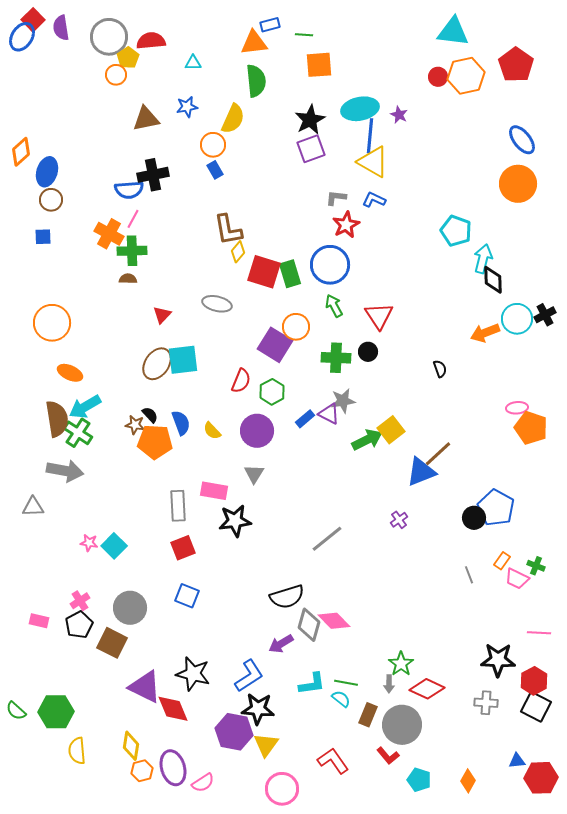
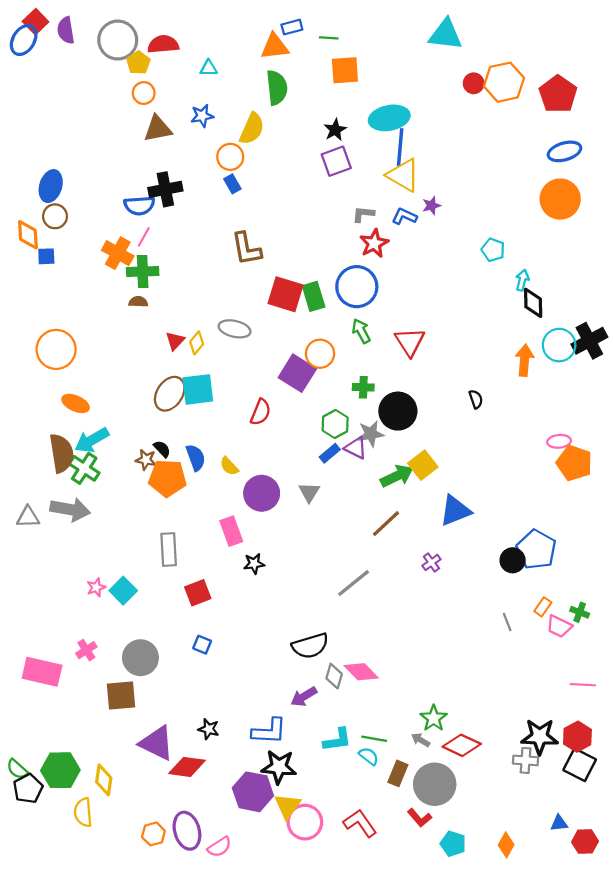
cyan triangle: (453, 32) -> (445, 35), moved
red pentagon: (516, 65) -> (558, 94), moved
orange circle: (116, 75) -> (144, 93), moved
purple star: (399, 115) -> (431, 206), moved, turned 30
black star: (310, 120) -> (335, 130), size x0.7
blue ellipse: (522, 140) -> (564, 151), turned -68
orange diamond: (21, 152) -> (28, 235), moved, turned -52
cyan pentagon: (456, 231) -> (493, 250), size x0.7
yellow diamond: (238, 252) -> (197, 343), moved
cyan arrow: (483, 259) -> (522, 280), size x0.7
black cross: (545, 315) -> (589, 341), size x1.5
orange arrow: (485, 333) -> (524, 360), turned 116
black circle: (368, 352) -> (398, 411), moved, size x1.8
green cross: (336, 358) -> (363, 387), size x0.7
green hexagon: (272, 392) -> (335, 424), moved
purple circle: (257, 431) -> (262, 493), moved
brown line: (438, 454) -> (386, 524), moved
gray triangle: (254, 474) -> (309, 492), moved
pink rectangle: (214, 491) -> (231, 531), turned 60
gray rectangle: (178, 506) -> (169, 550), moved
gray triangle: (33, 507) -> (28, 517), moved
black star: (235, 521) -> (254, 564), size x0.6
pink star: (89, 543) -> (96, 587), turned -30
blue square: (187, 596) -> (202, 645), size x0.7
pink rectangle: (39, 621) -> (42, 672), size x1.8
black pentagon: (79, 625) -> (28, 789), moved
gray diamond: (309, 625) -> (334, 676), size x0.7
brown square: (112, 643) -> (121, 696), turned -32
black star: (498, 660) -> (540, 737), moved
black star: (193, 674) -> (209, 729), size x0.6
blue L-shape: (249, 676) -> (269, 731), turned 36
gray arrow: (389, 684) -> (421, 740), turned 120
red diamond: (173, 709) -> (187, 767), turned -60
yellow diamond: (131, 746) -> (104, 780), moved
red hexagon: (541, 778) -> (585, 842), size x0.7
pink circle: (282, 789) -> (305, 822), moved

